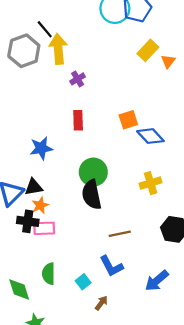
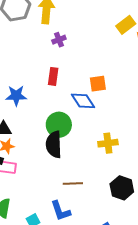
blue diamond: (150, 136) -> (83, 101), moved

